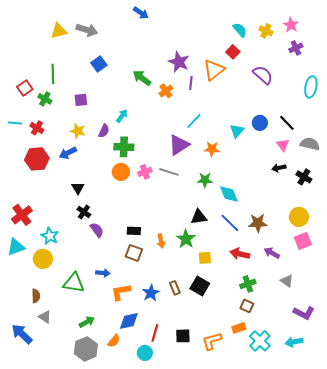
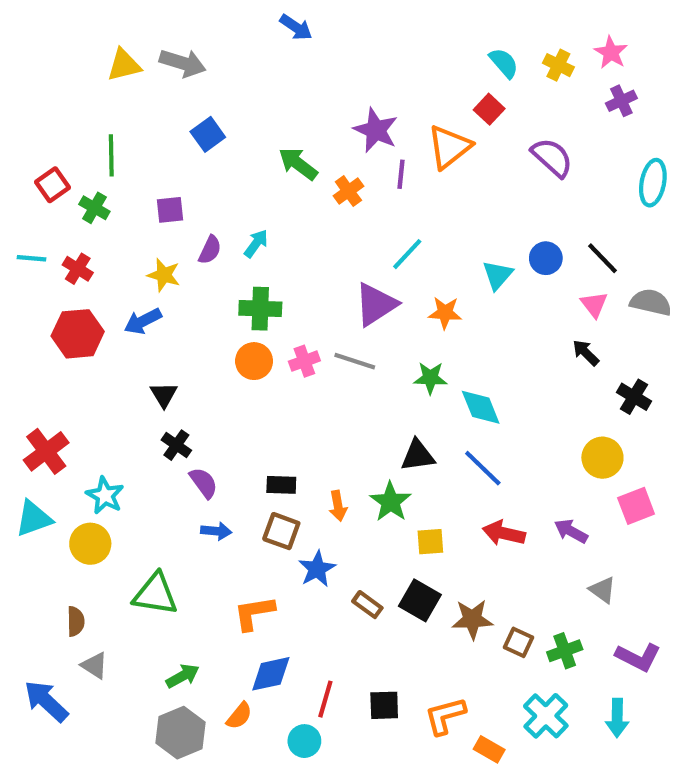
purple semicircle: (104, 131) -> (210, 250), moved
black arrow: (279, 168) -> (586, 353), turned 56
black cross: (304, 177) -> (634, 397), moved
yellow circle: (299, 217) -> (602, 458), moved
brown star: (258, 223) -> (472, 619), moved
blue arrow: (103, 273) -> (216, 531), moved
green cross: (248, 284) -> (565, 651), moved
brown rectangle: (175, 288) -> (367, 605), turned -32
blue star: (151, 293) -> (317, 569), moved
orange rectangle: (239, 328) -> (489, 749), moved, turned 48
cyan arrow: (294, 342) -> (617, 718), turned -78

